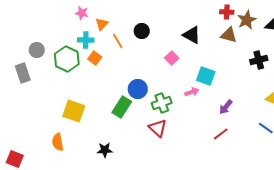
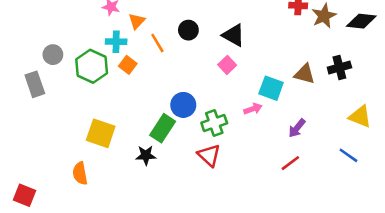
black triangle: (192, 35) -> (234, 35), moved
brown triangle: (229, 35) -> (305, 74), moved
black star: (105, 150) -> (146, 155), moved

